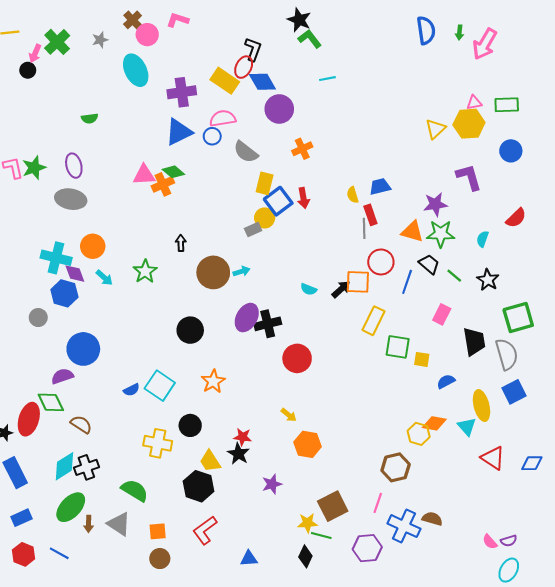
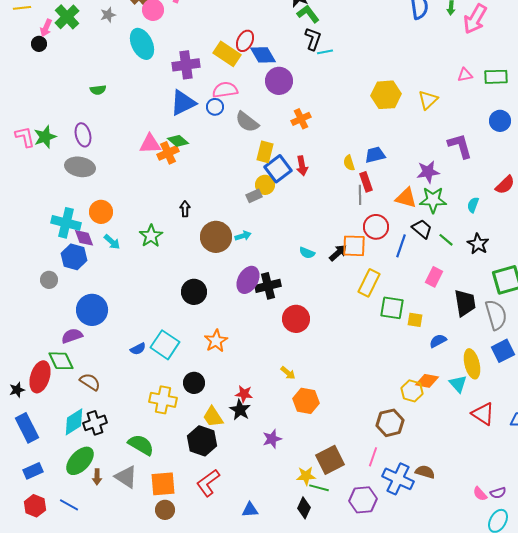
black L-shape: (253, 49) -> (313, 39), moved
yellow hexagon: (469, 124) -> (386, 95), moved
orange square: (158, 531) -> (163, 484), size x1.5

